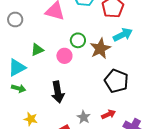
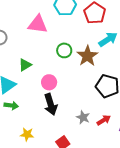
pink circle: (64, 56) -> (49, 82), moved
gray star: (84, 117) -> (83, 117), moved

